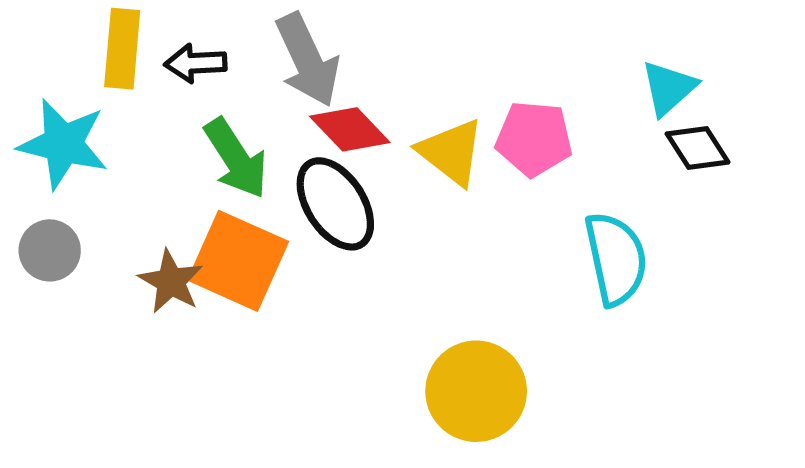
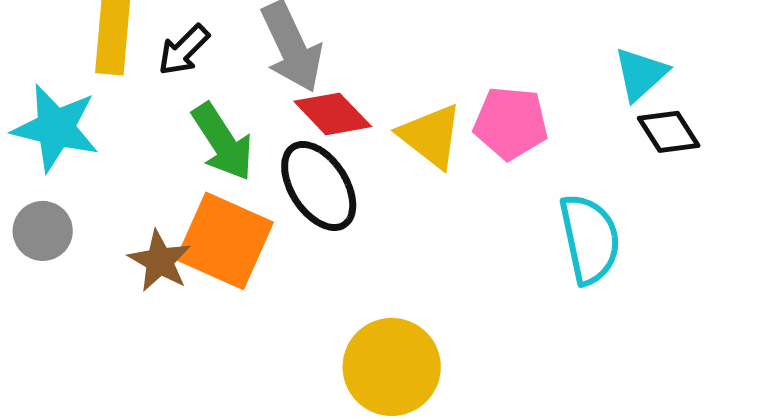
black arrow: (196, 63) -> (184, 50), turned -42
yellow circle: (476, 391) -> (392, 367), moved

